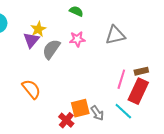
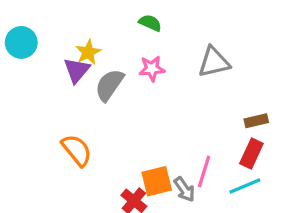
pink line: (121, 79) -> (204, 171), moved
red rectangle: (138, 91) -> (251, 153), size x0.7
cyan line: (123, 111) -> (245, 186), moved, turned -66

